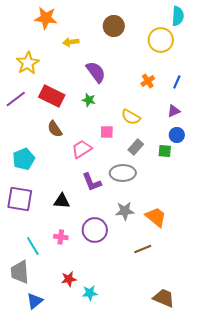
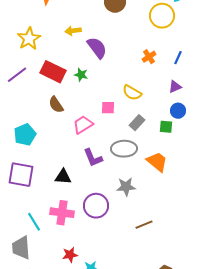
yellow arrow: (71, 42) -> (73, 31), moved
green star: (89, 100) -> (81, 75), moved
orange trapezoid: (156, 217) -> (157, 162), moved
pink cross: (61, 237) -> (62, 213), size x1.6

